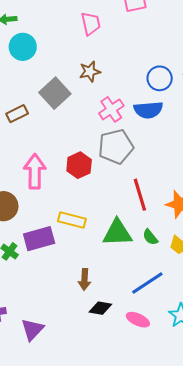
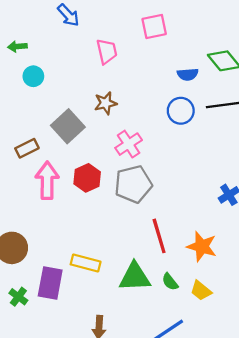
cyan circle: (23, 47) -> (33, 76), size x0.7
blue semicircle: (148, 110) -> (188, 74), moved, size x0.7
red hexagon: (79, 165) -> (87, 178), moved
pink arrow: (35, 171) -> (47, 180), moved
purple rectangle: (39, 239) -> (50, 283), turned -64

